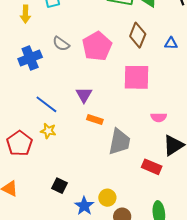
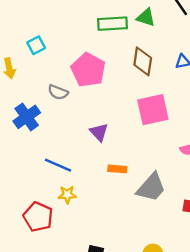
pink pentagon: (97, 46) -> (88, 70), moved
purple triangle: (84, 95) -> (99, 132), moved
gray trapezoid: (119, 142) -> (151, 187), turned 44

